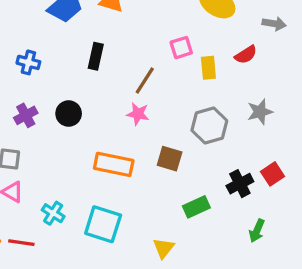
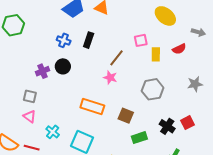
blue cross: (28, 62) -> (64, 40), moved
gray star: (260, 112) -> (195, 84), moved
black circle: (69, 114) -> (63, 66), moved
brown square: (170, 159) -> (126, 116), moved
black cross: (240, 184) -> (167, 126), turned -35

